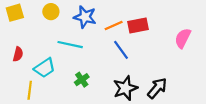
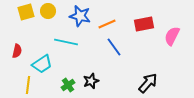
yellow square: (15, 13) -> (26, 12), moved
red rectangle: (138, 25) -> (144, 24), moved
green cross: (82, 80) -> (68, 85), moved
black star: (125, 88) -> (91, 81), moved, size x0.7

